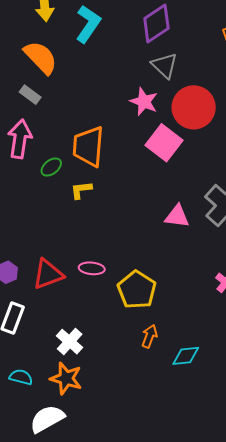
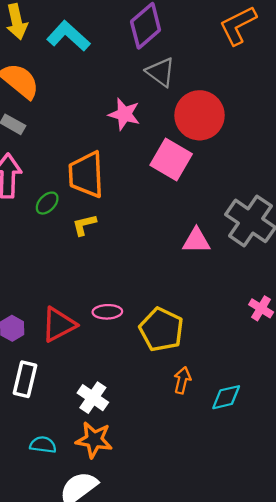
cyan L-shape: (88, 24) -> (68, 36), turned -75
pink star: (144, 102) -> (124, 114), moved

